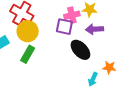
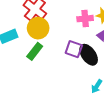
purple square: (64, 27) -> (74, 49), moved

